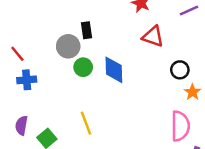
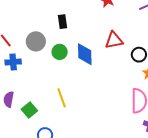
red triangle: (153, 36) -> (114, 40), moved, turned -30
gray circle: (68, 46) -> (36, 41), moved

